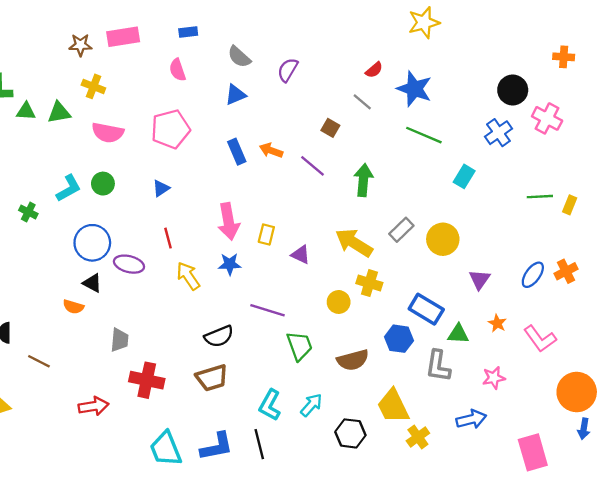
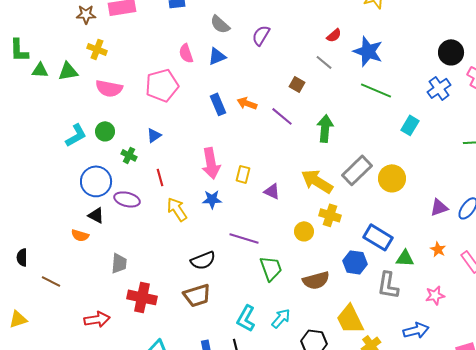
pink semicircle: (178, 70) -> (186, 53), moved
green cross: (28, 212) -> (129, 155), moved
gray rectangle: (401, 230) -> (357, 170), size x1.4
purple triangle: (480, 279) -> (439, 207), moved, turned 36

